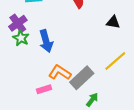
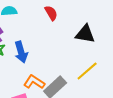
black triangle: (113, 22) -> (85, 34), size x1.5

